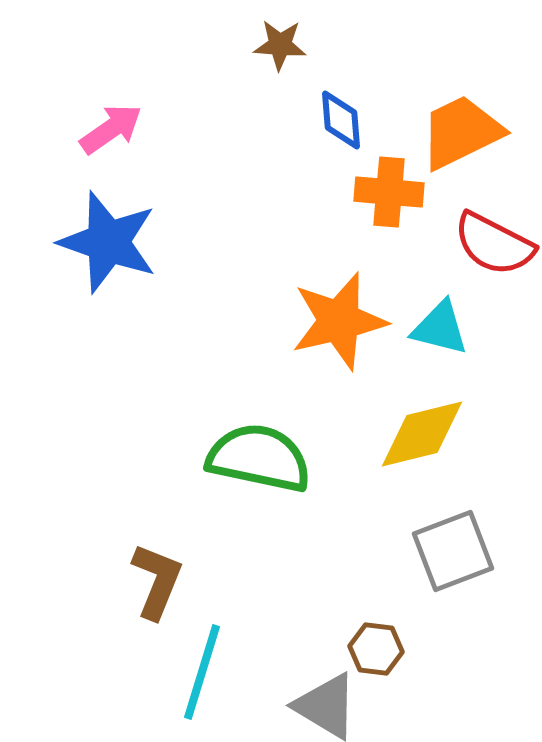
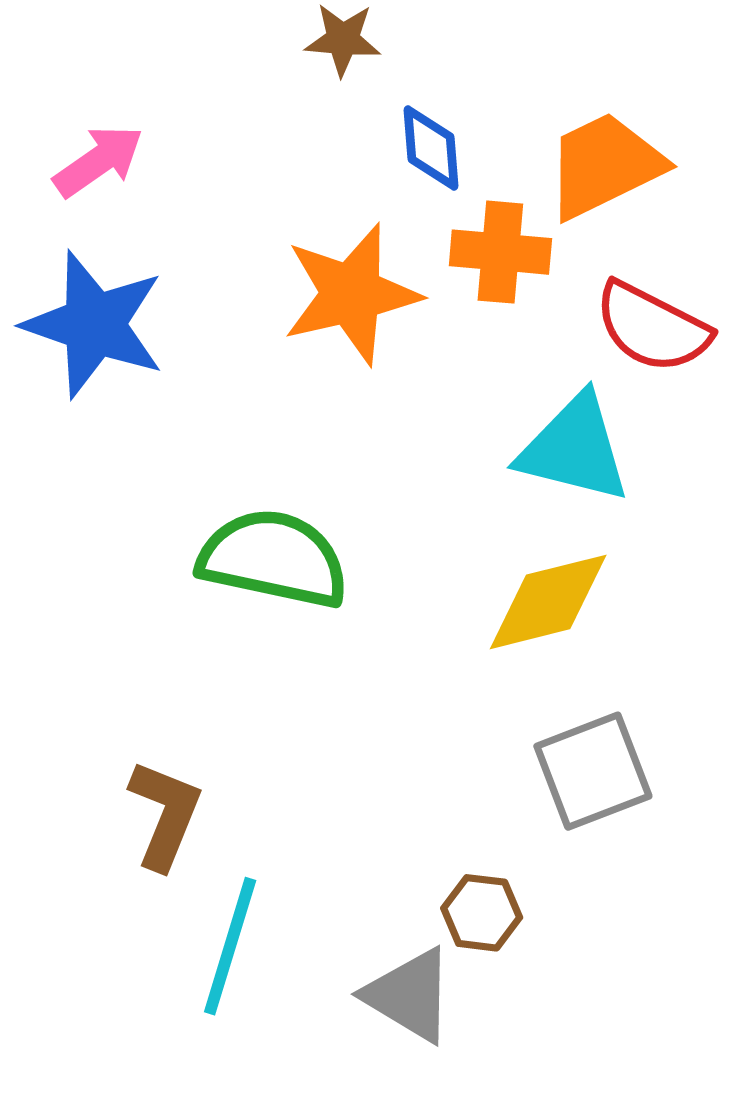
orange star: (339, 321) -> (351, 294), moved
cyan triangle: (440, 328) -> (574, 449), size x1.4
green semicircle: (259, 458) -> (273, 559), moved

